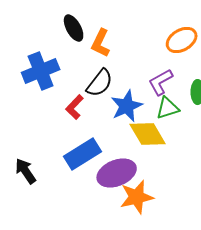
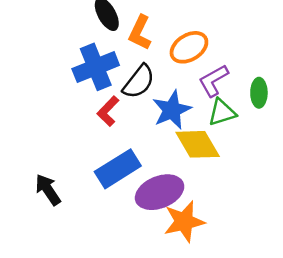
orange ellipse: (182, 40) -> (189, 47), moved
blue cross: (41, 71) -> (96, 67), moved

